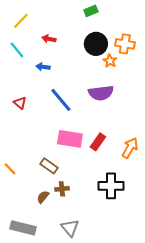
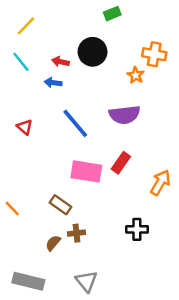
red arrow: (49, 39) -> (60, 62), moved
black circle: (96, 44) -> (93, 52), moved
red rectangle: (98, 142) -> (121, 163), moved
black cross: (111, 186) -> (137, 229), size x0.7

